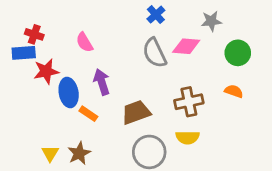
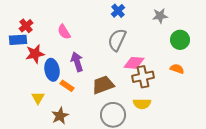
red cross: (34, 34) -> (26, 26), turned 32
pink diamond: (186, 46) -> (134, 63), moved
gray semicircle: (155, 53) -> (117, 40), turned 50
yellow triangle: (50, 153) -> (38, 98), moved

